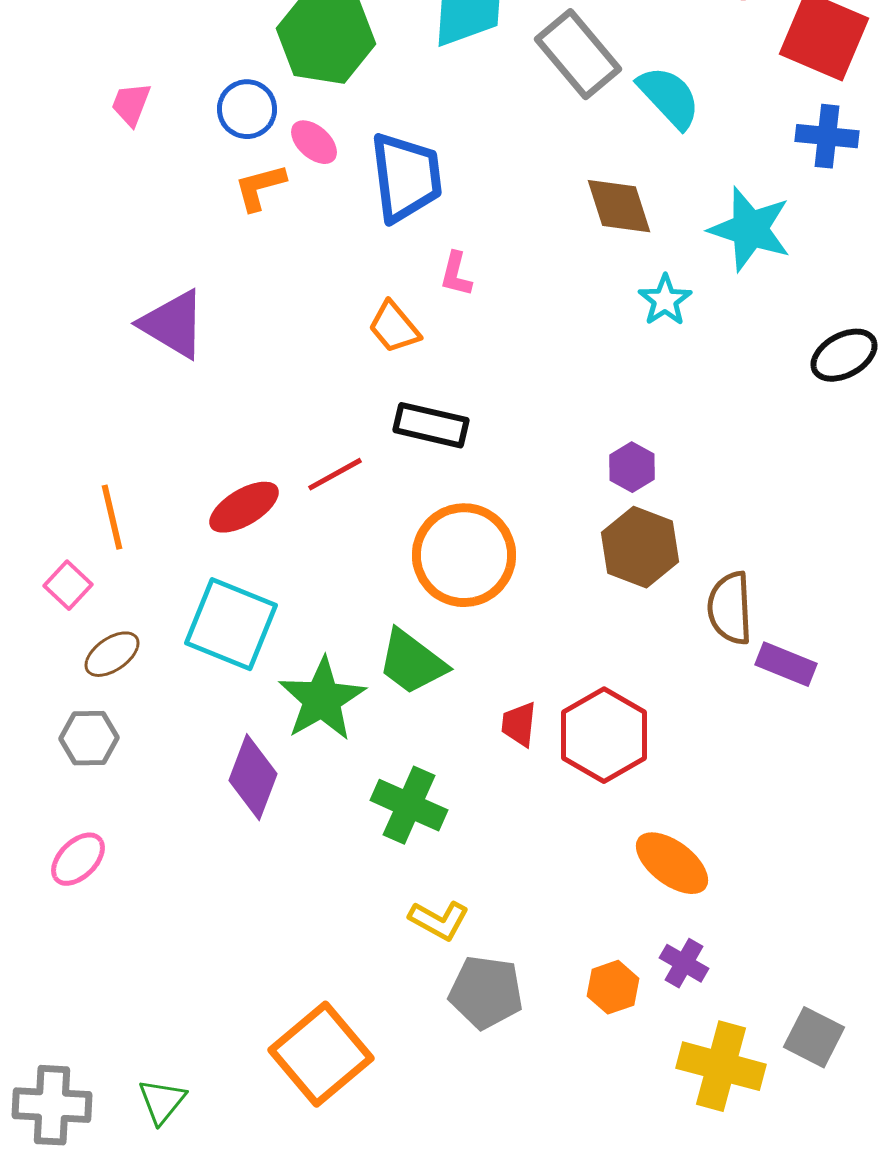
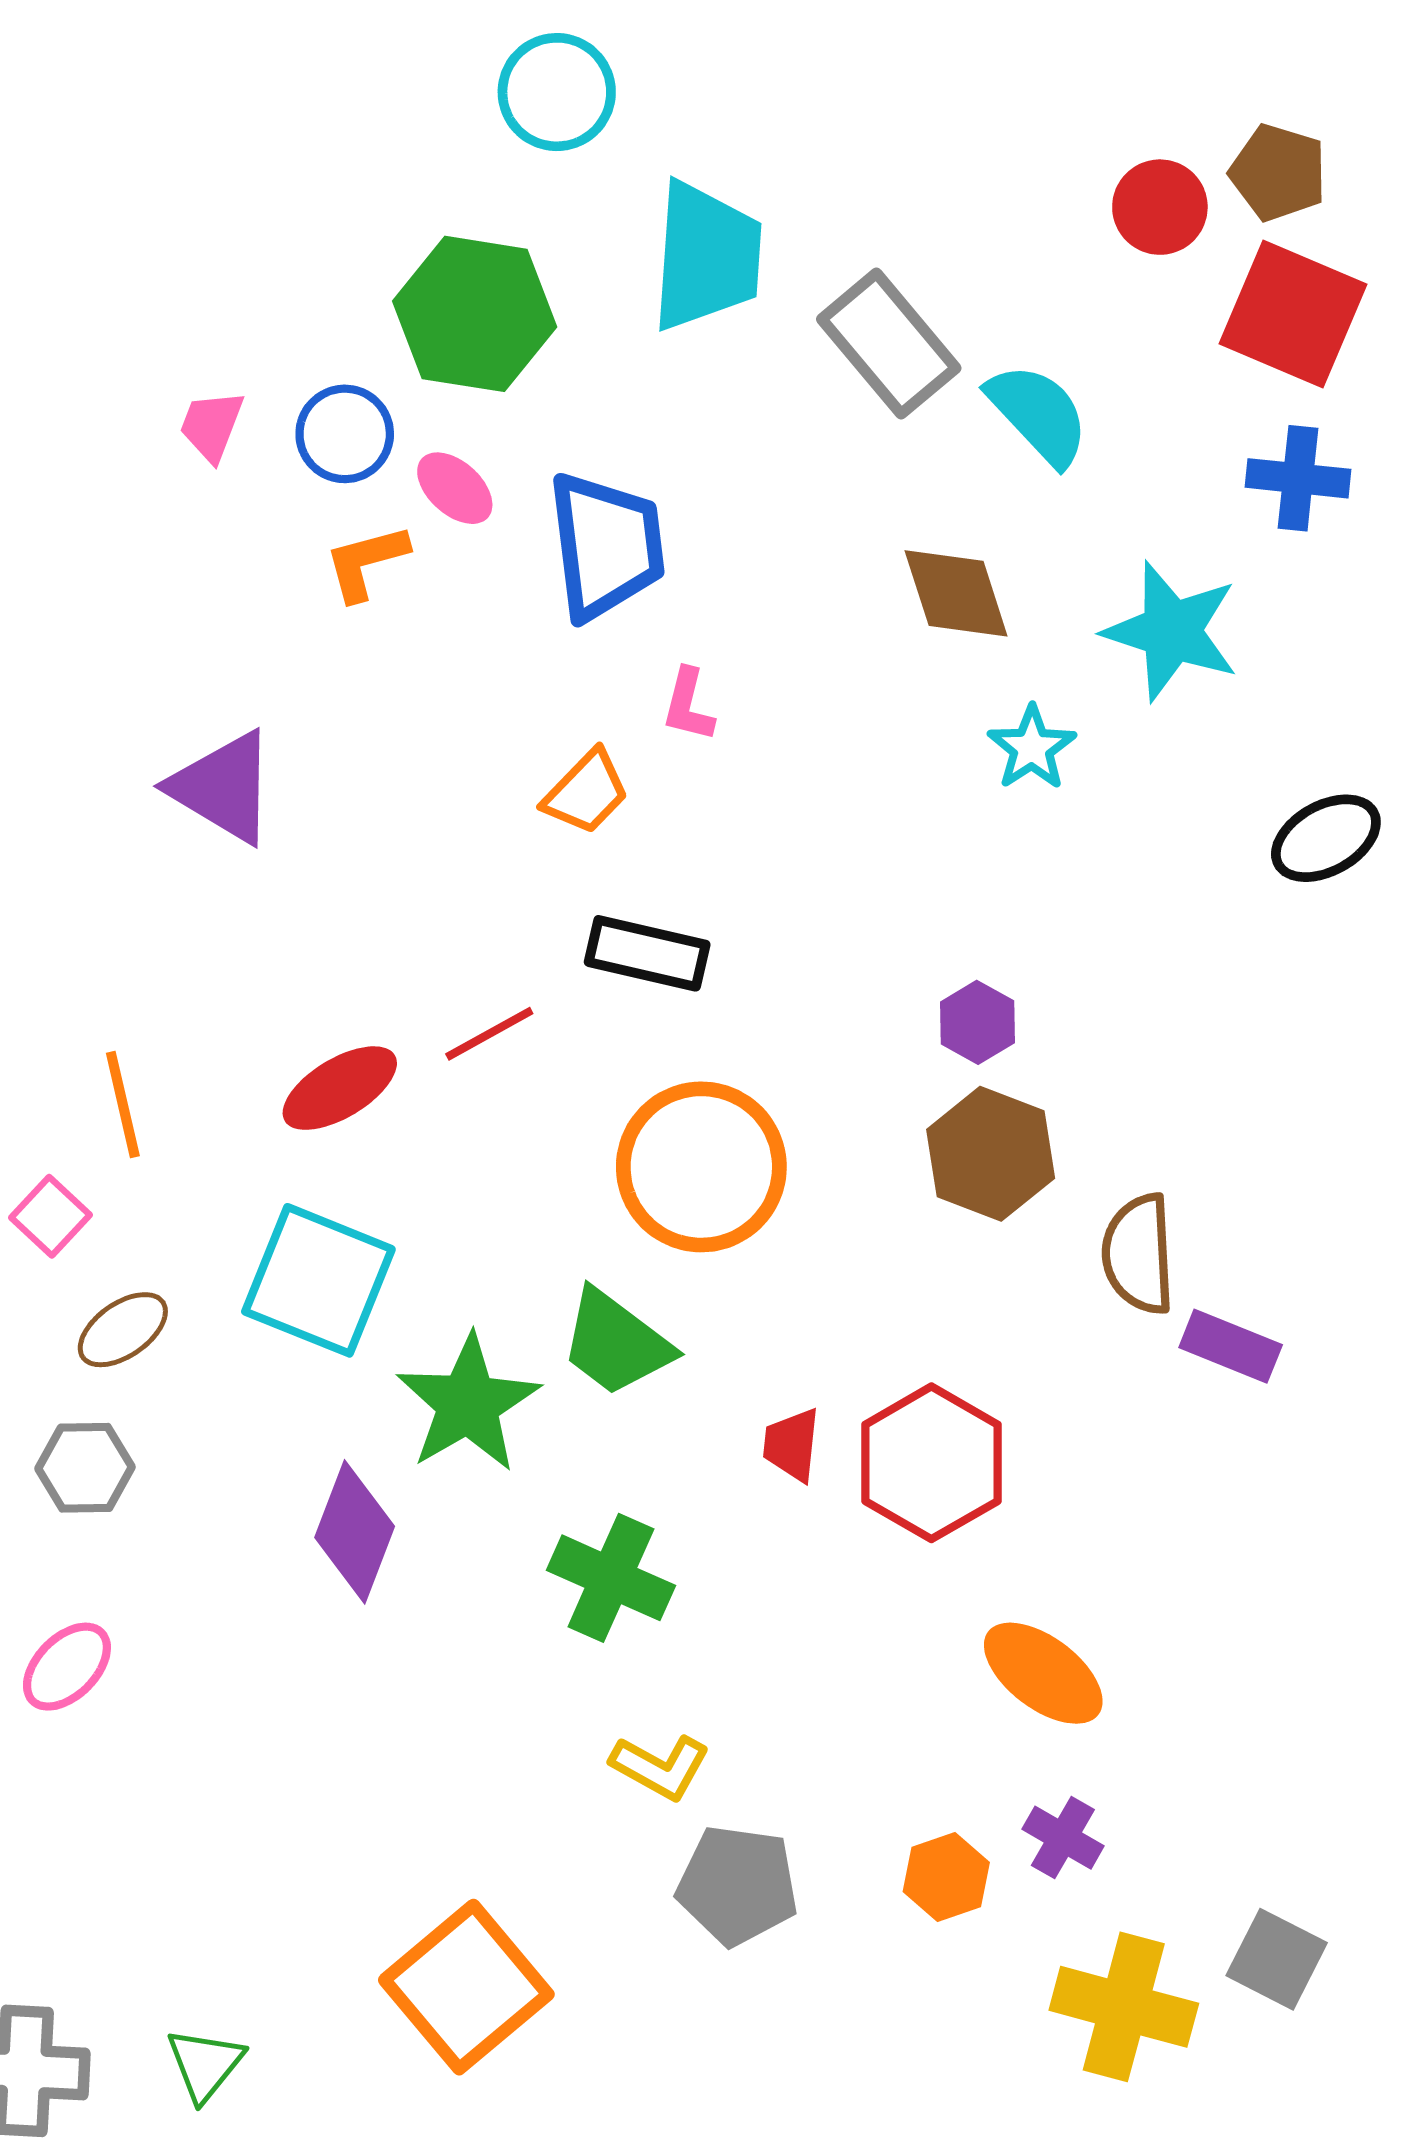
pink trapezoid: (131, 104) -> (212, 426), moved
orange trapezoid: (394, 327) -> (586, 792), turned -96

